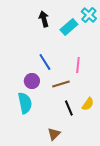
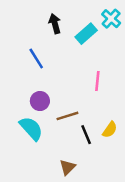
blue line: (45, 62) -> (36, 59), moved
brown line: (61, 84) -> (67, 116), moved
cyan semicircle: (25, 103) -> (31, 128), turned -30

